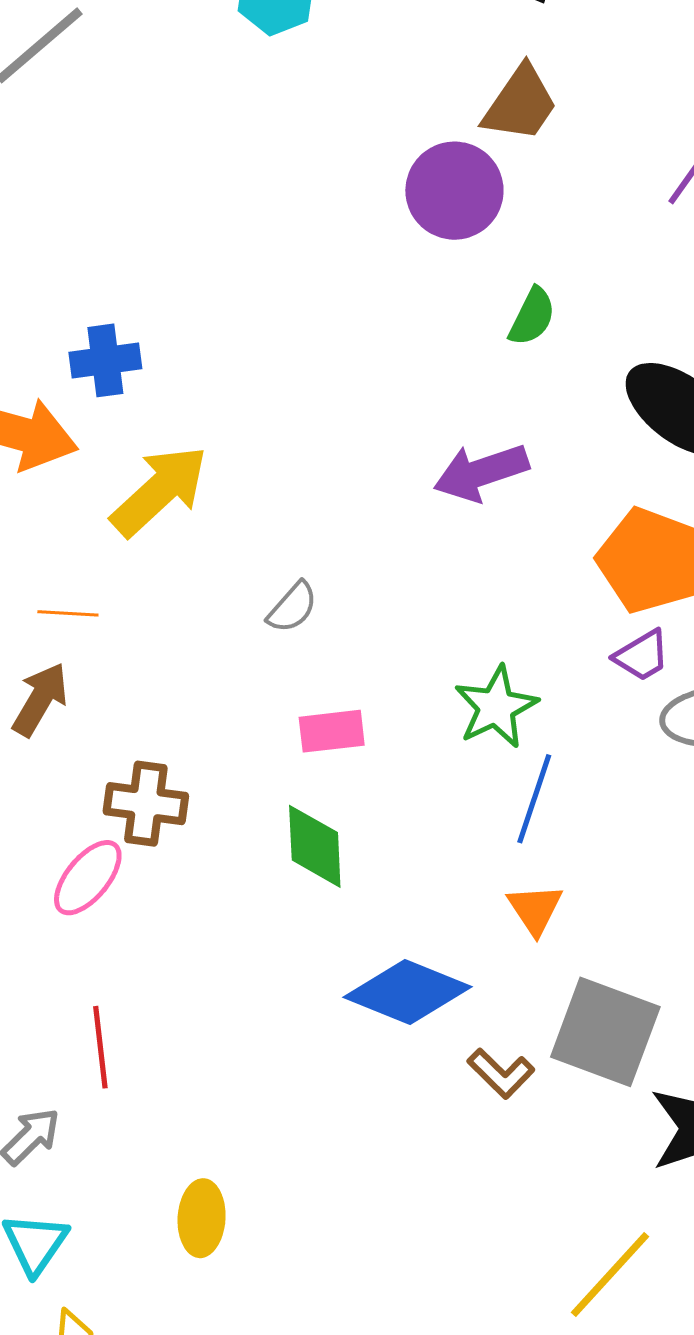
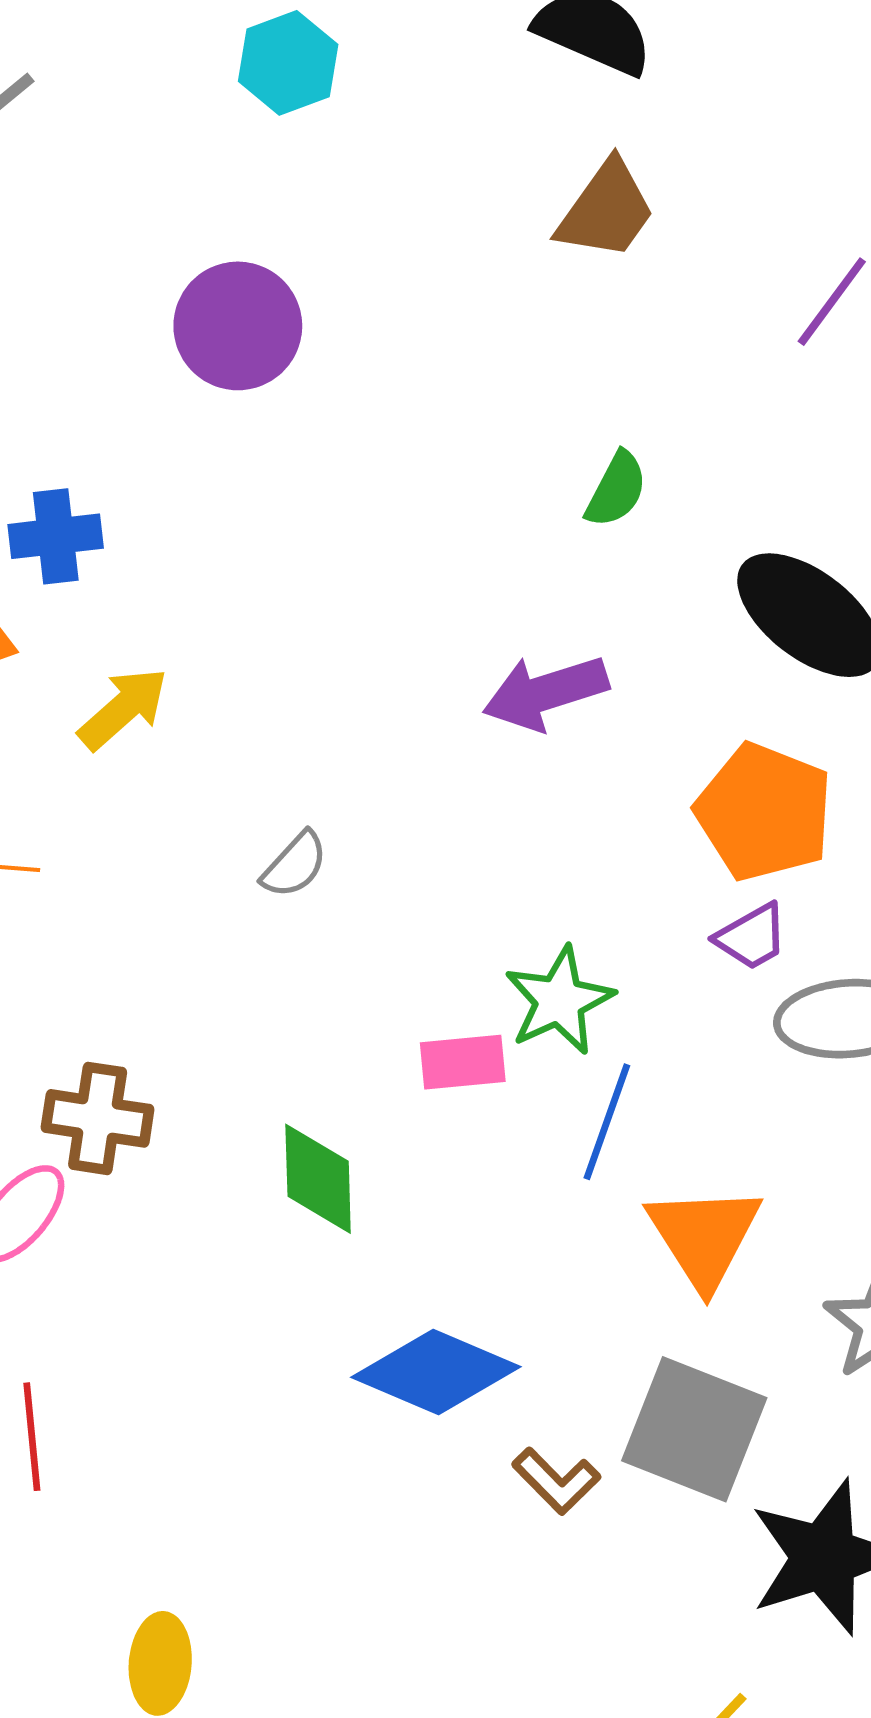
purple circle: (454, 191) -> (238, 326), moved
yellow arrow: (159, 491) -> (123, 709), size x0.7
pink rectangle: (332, 731) -> (463, 1062), moved
orange triangle: (535, 909) -> (704, 1236), moved, size x1.6

